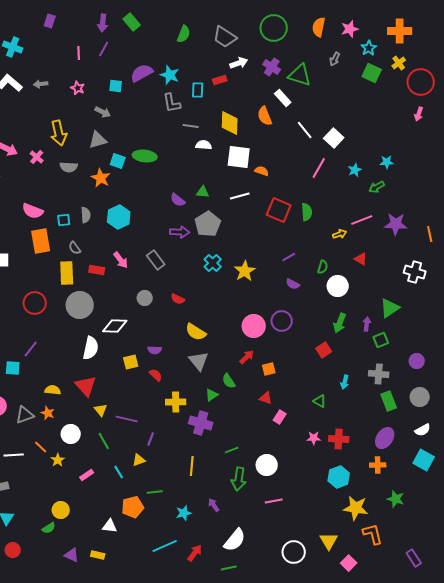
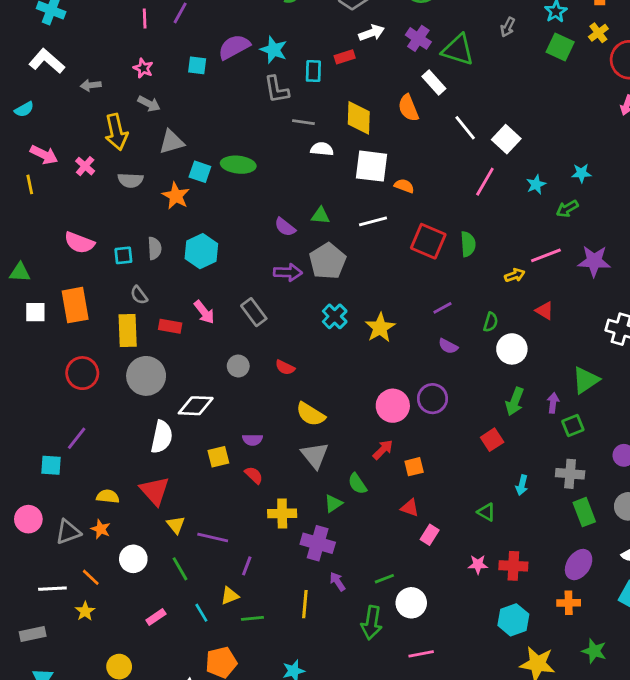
gray arrow: (41, 84) -> (91, 85), moved
gray arrow: (103, 112) -> (149, 104), moved
orange rectangle: (41, 241) -> (75, 305), moved
green line: (232, 450) -> (384, 579), moved
yellow star: (58, 460) -> (85, 611), moved
green line: (155, 492) -> (252, 618), moved
purple arrow: (214, 505) -> (337, 582), moved

